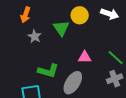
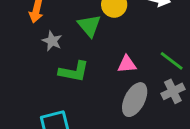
green L-shape: (48, 71) -> (74, 72), moved
gray ellipse: (73, 83) -> (135, 100), moved

